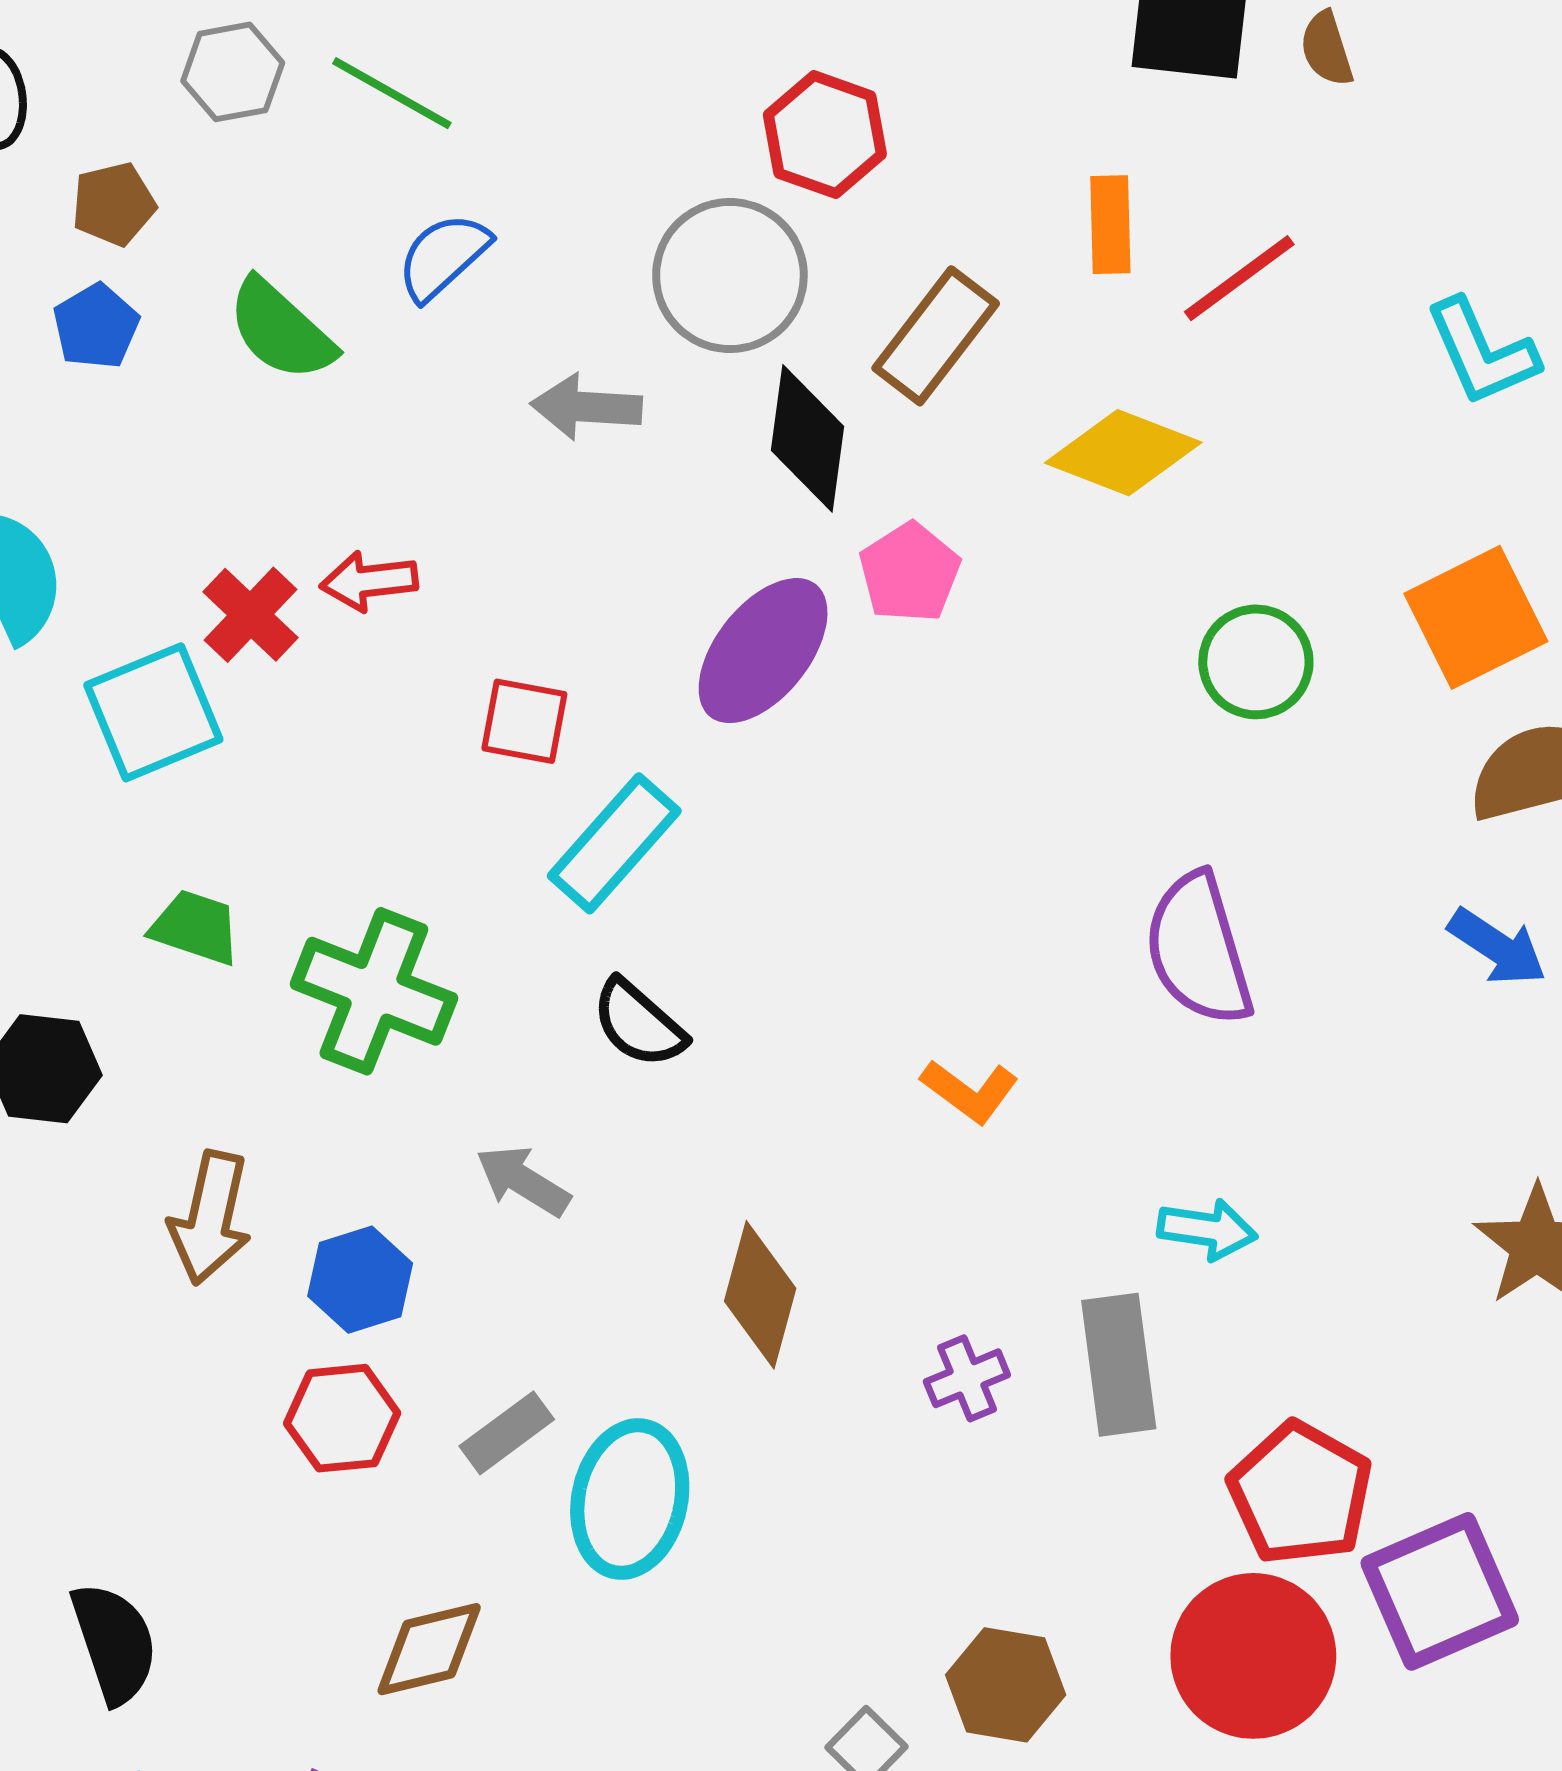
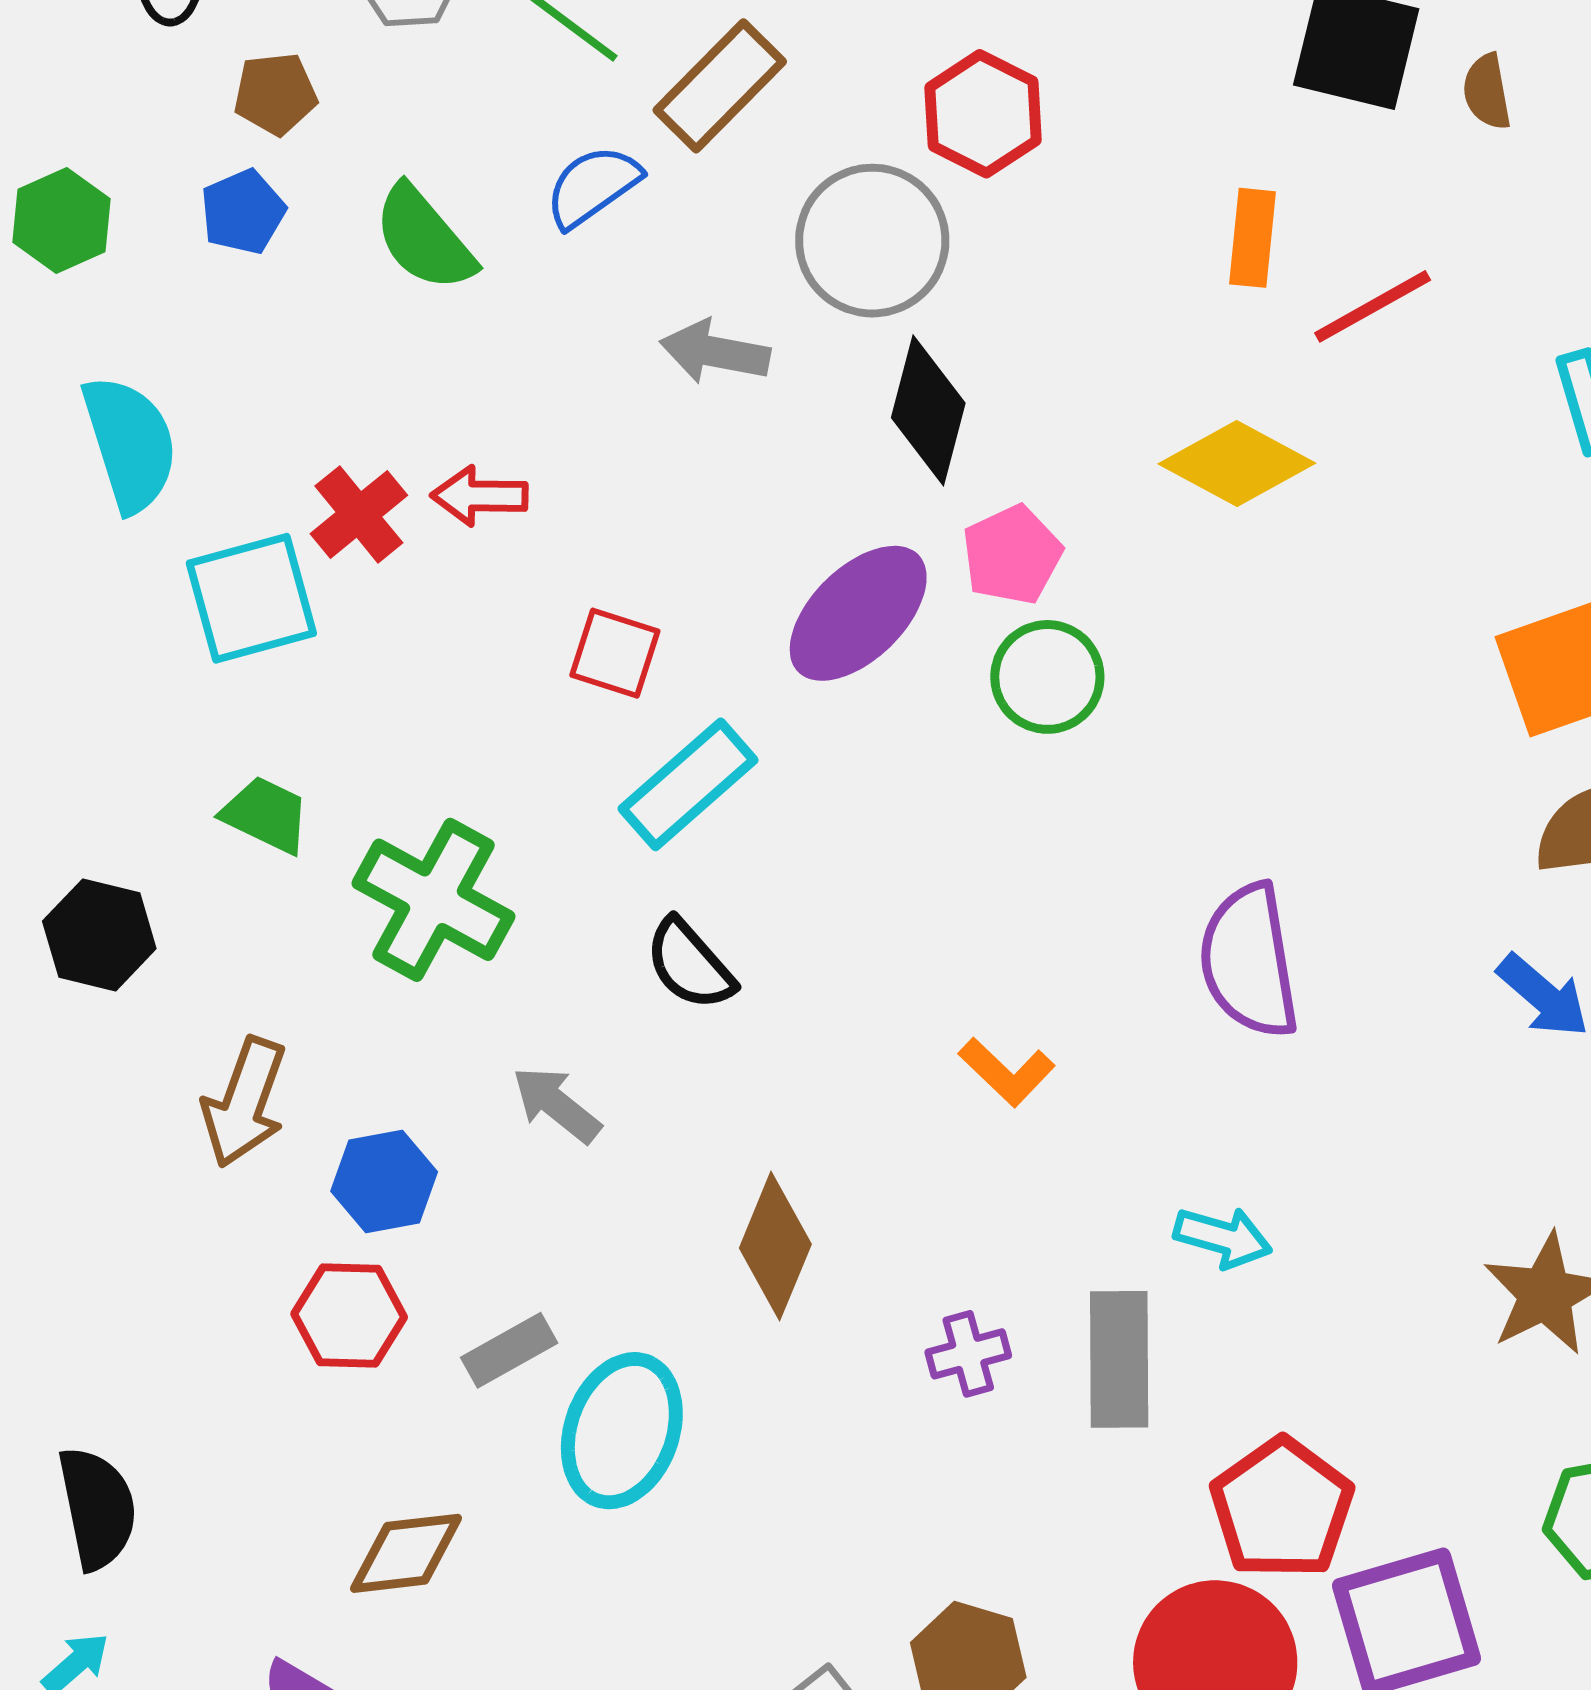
brown rectangle: (936, 336) -> (720, 86), moved
green circle: (1256, 662) -> (1047, 677), moved

